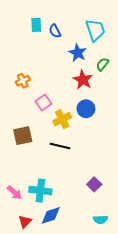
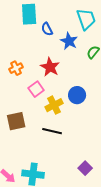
cyan rectangle: (36, 25) -> (29, 14), size x1.5
blue semicircle: (55, 31) -> (47, 29), moved
red star: (83, 80) -> (50, 67), moved

